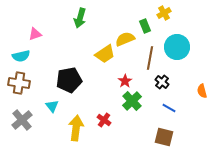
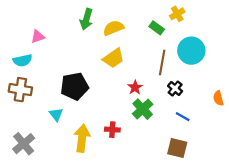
green rectangle: (145, 26) -> (157, 28), turned -32
yellow semicircle: (125, 39) -> (113, 28), moved
gray cross: (22, 120) -> (24, 144), moved
red cross: (104, 120) -> (112, 130), turned -32

